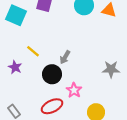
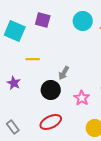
yellow line: (33, 51) -> (33, 59), moved, turned -40
pink star: (74, 90) -> (82, 98), moved

